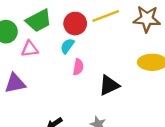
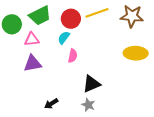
purple triangle: (15, 83) -> (33, 63), moved
black triangle: (109, 85) -> (91, 84), moved

